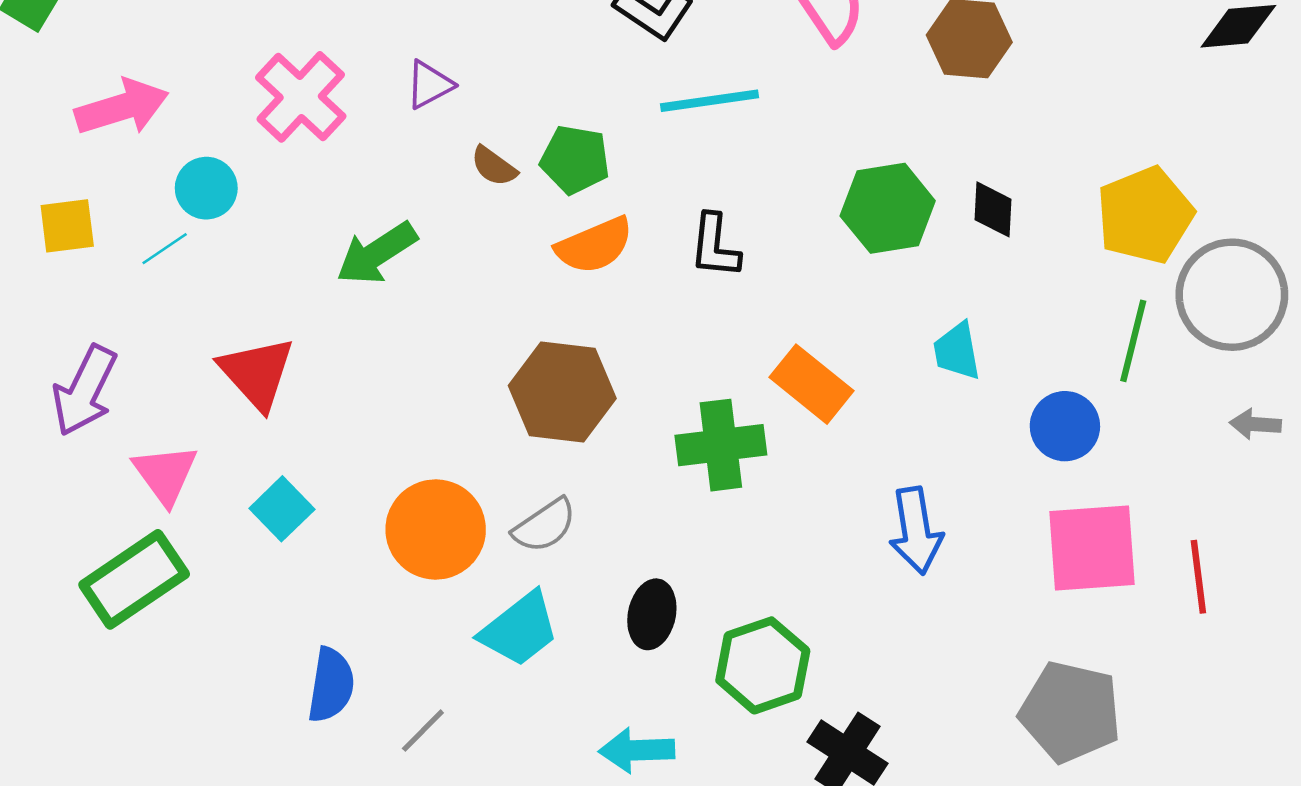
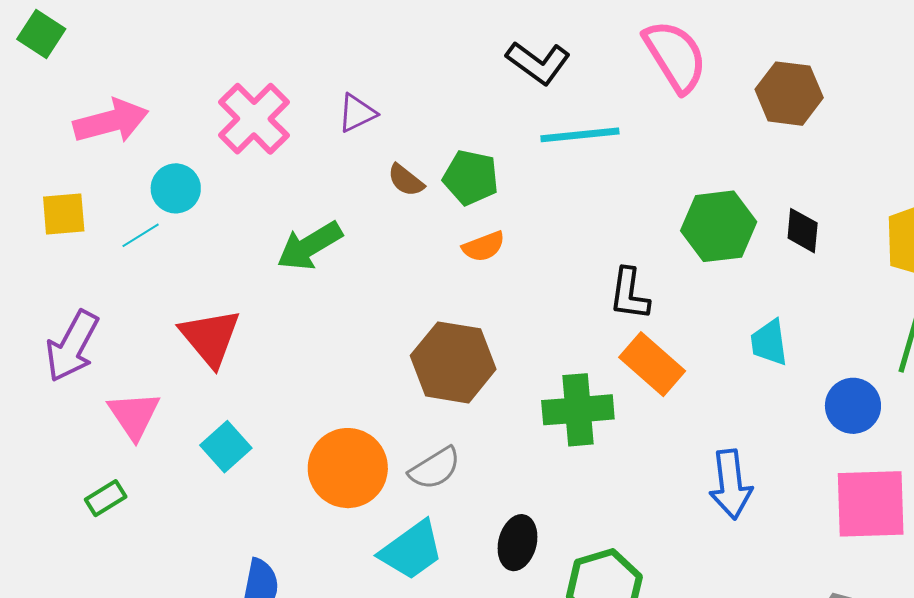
orange semicircle: (594, 245) -> (484, 247), size x0.7
black L-shape: (715, 246) -> (629, 294), moved
green rectangle: (134, 579) -> (106, 498), size x0.5

